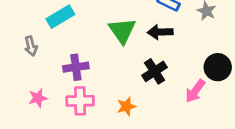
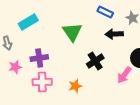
black arrow: (160, 32) -> (114, 34), moved
pink star: (38, 98) -> (15, 67), moved

